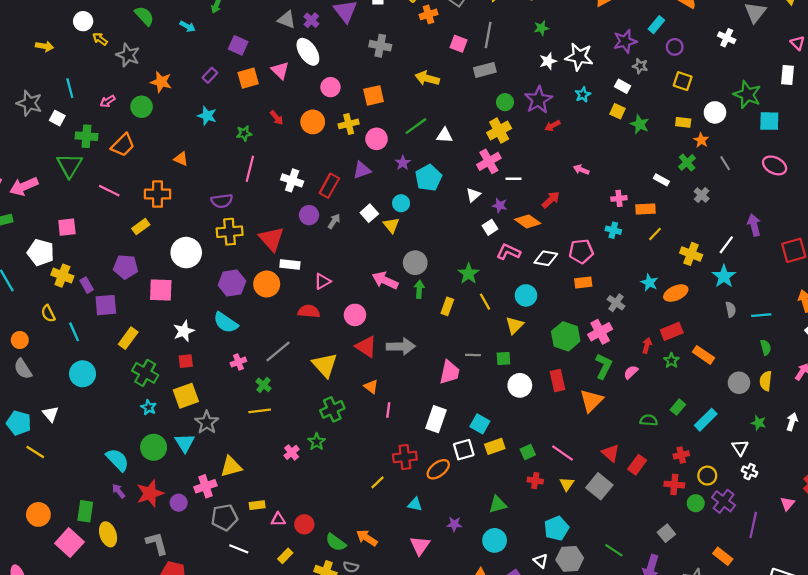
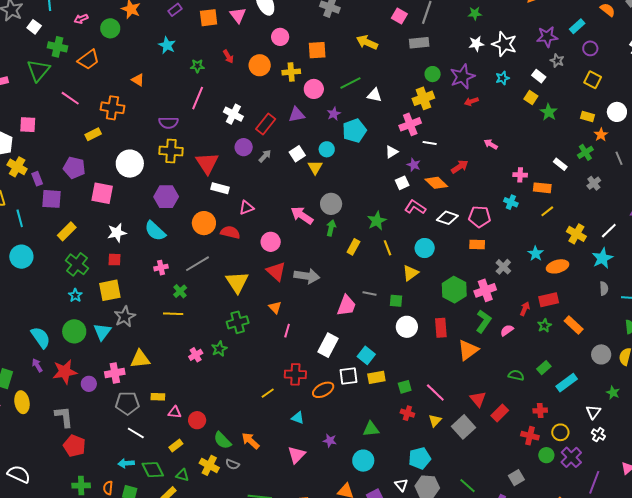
orange circle: (267, 284) -> (204, 223), moved

